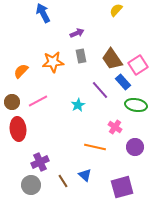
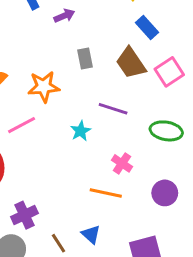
purple arrow: (77, 33) -> (64, 16), moved
orange star: (53, 62) -> (44, 87), moved
blue rectangle: (123, 82) -> (147, 28), moved
purple line: (100, 90) -> (113, 109), turned -30
pink cross: (115, 127) -> (122, 163), moved

